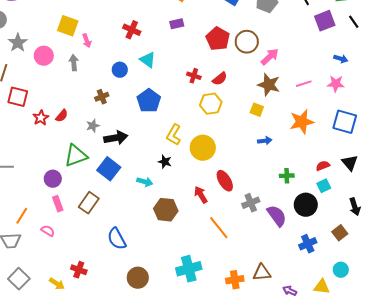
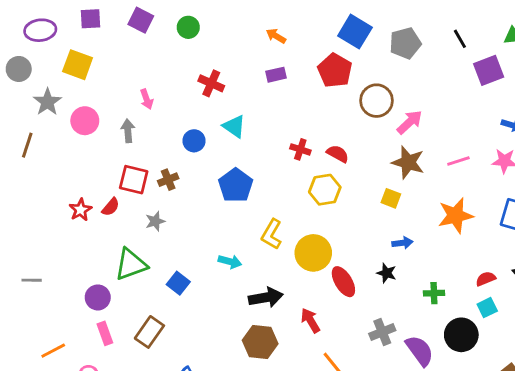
yellow square: (68, 26) -> (78, 65), moved
red pentagon: (218, 39) -> (335, 70), moved
red semicircle: (220, 79) -> (338, 154), turned -112
red square: (18, 97) -> (134, 180), moved
black arrow: (116, 138) -> (266, 297), moved
black star: (165, 162) -> (387, 273), moved
blue square: (109, 169) -> (178, 283), size x0.7
red ellipse: (225, 181) -> (343, 282), moved
cyan arrow: (145, 182) -> (230, 262), moved
orange line: (22, 216) -> (53, 351), turned 30

